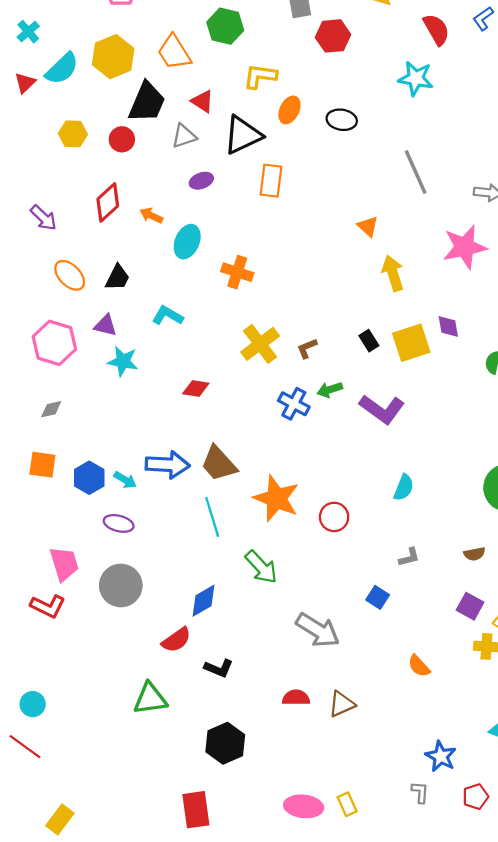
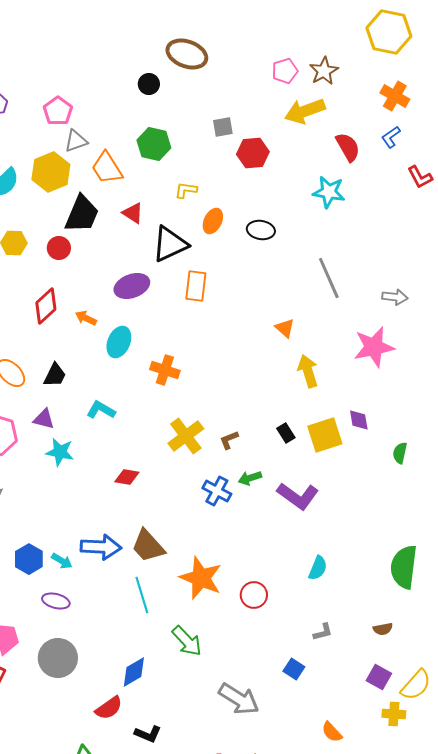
yellow L-shape: (260, 76) -> (186, 190), size x0.7
gray triangle: (184, 136) -> (76, 141), moved
purple ellipse: (201, 181) -> (132, 286), size x1.6

